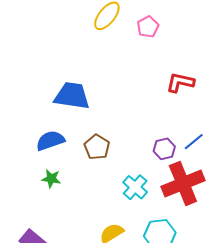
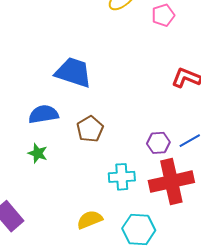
cyan cross: (135, 187) -> (122, 177), turned 35

